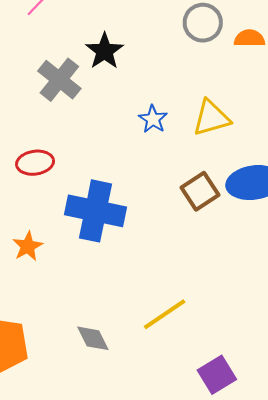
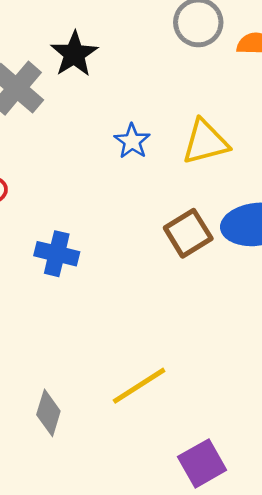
blue cross: (96, 211) -> (57, 254), size x0.6
gray diamond: (93, 338) -> (48, 413), turned 42

